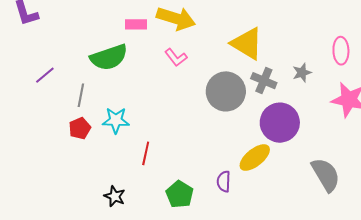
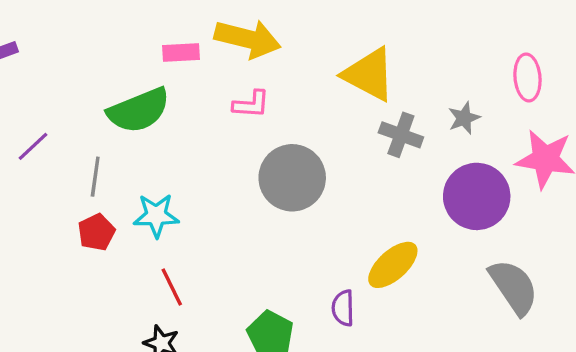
pink L-shape: (176, 57) -> (251, 104), turned -45
gray circle: (226, 91) -> (292, 178), moved
purple circle: (280, 123) -> (477, 196), moved
red line: (146, 153) -> (172, 287), moved, turned -35

